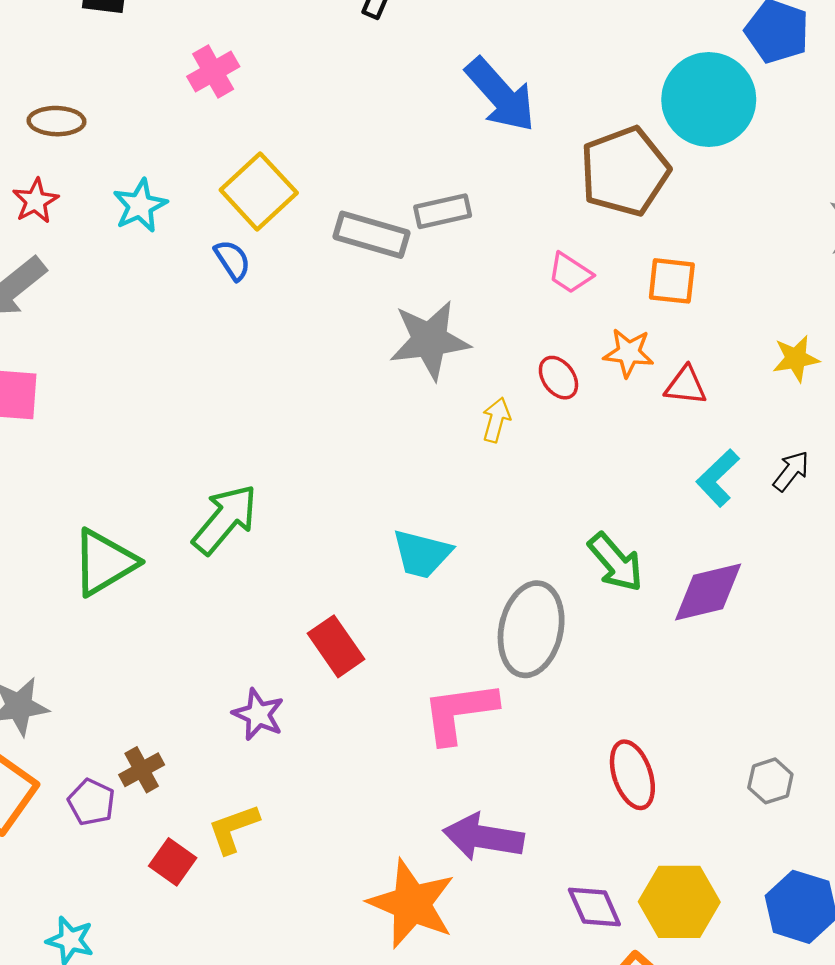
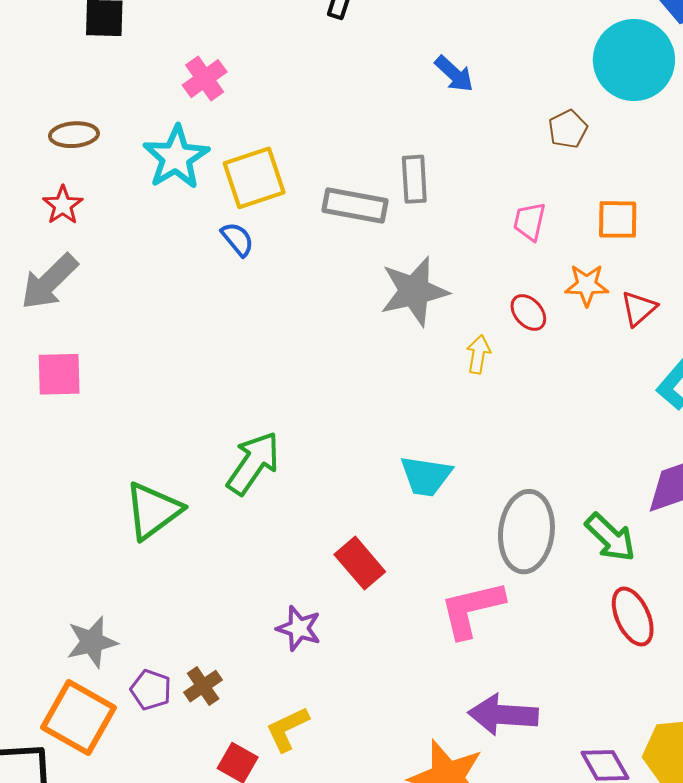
blue arrow: (500, 95) -> (454, 74), size x0.6
brown pentagon: (625, 171) -> (568, 129), size x0.5
yellow square: (259, 191) -> (254, 178), turned 30
cyan star: (140, 206) -> (176, 157), moved, size x1.4
gray rectangle: (443, 211) -> (414, 179), turned -75
pink trapezoid: (570, 273) -> (529, 221), turned 75
red triangle: (686, 386) -> (639, 308), turned -42
green arrow: (616, 562) -> (610, 537), moved
red ellipse: (632, 775) -> (633, 617), moved
purple pentagon: (91, 802) -> (151, 690), moved

